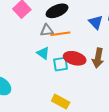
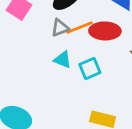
red ellipse: (75, 58) -> (105, 31), moved

